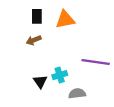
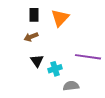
orange triangle: (65, 20) -> (60, 18), turned -36
black triangle: (40, 82) -> (37, 61), moved

